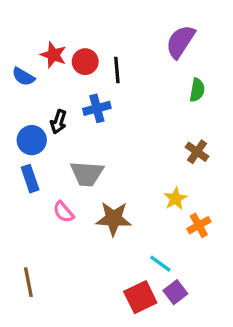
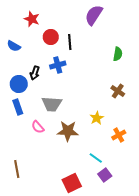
purple semicircle: (180, 42) -> (94, 15), moved
red star: (53, 55) -> (32, 19), moved
yellow star: (175, 199) -> (97, 118), moved
red square: (140, 297) -> (72, 183), moved

